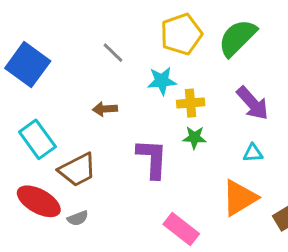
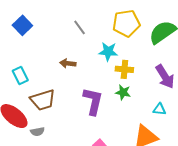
blue square: (28, 65) -> (22, 25), size x0.7
cyan rectangle: (37, 139) -> (20, 75), size x0.7

